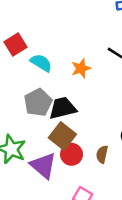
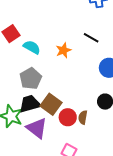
black trapezoid: (63, 108) -> (30, 104), moved
red circle: (72, 154) -> (68, 117), moved

